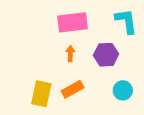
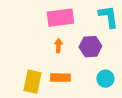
orange rectangle: (73, 89) -> (60, 78), turned 30

